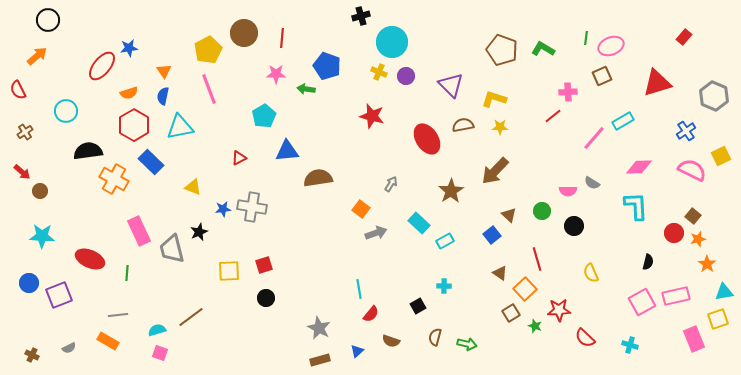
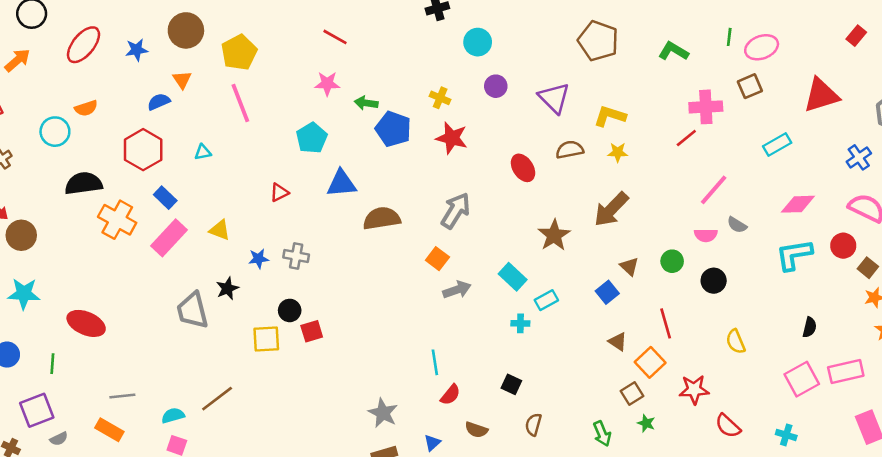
brown circle: (244, 33) -> (186, 30), moved
red line: (282, 38) -> (335, 37), turned -66
cyan circle: (392, 42) -> (478, 42), size x0.7
brown pentagon: (502, 50) -> (598, 41), moved
red ellipse: (102, 66) -> (83, 45), moved
blue pentagon: (327, 66) -> (393, 129), moved
yellow cross: (379, 72) -> (440, 98), moved
pink cross: (568, 92) -> (706, 107), size x1.4
orange semicircle: (129, 93) -> (86, 108), moved
blue semicircle: (163, 96) -> (159, 102), moved, turned 54
cyan triangle: (180, 127) -> (203, 152), size x0.5
pink line: (594, 138) -> (714, 190), moved
red ellipse: (427, 139) -> (523, 168), size x0.7
blue rectangle: (151, 162) -> (165, 198), size x0.7
gray arrow: (391, 184) -> (456, 211), moved, size x1.8
brown circle: (40, 191) -> (21, 235), size x1.5
cyan L-shape: (636, 206) -> (794, 255), turned -96
gray cross: (252, 207) -> (296, 256), size x0.7
pink rectangle: (139, 231) -> (169, 238), moved, turned 68
red circle: (674, 233) -> (843, 246), moved
green line: (127, 273) -> (52, 364), moved
cyan cross: (444, 286) -> (520, 323), moved
purple square: (59, 295) -> (37, 410), moved
black circle: (266, 298) -> (290, 310), moved
black square: (418, 306) -> (511, 384), turned -35
green star: (535, 326) -> (646, 423), moved
green arrow: (467, 344) -> (602, 434), moved, turned 54

